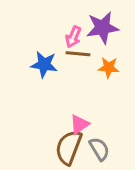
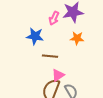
brown line: (78, 54) -> (50, 56), moved

